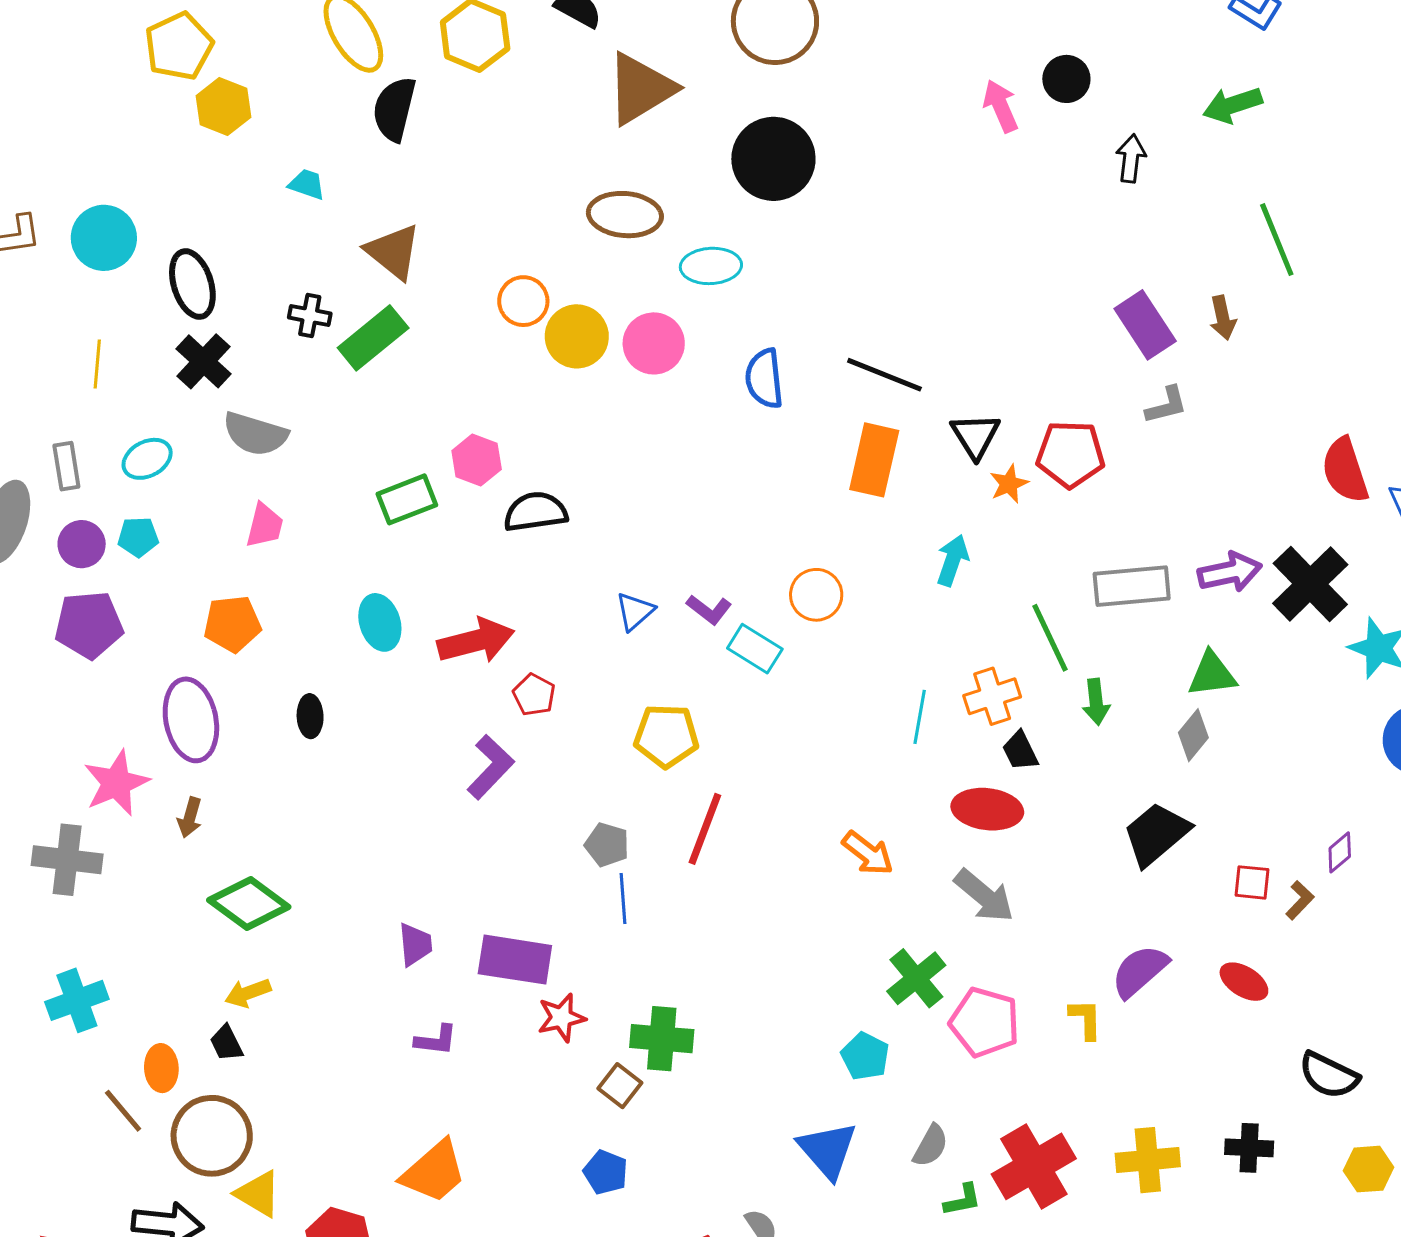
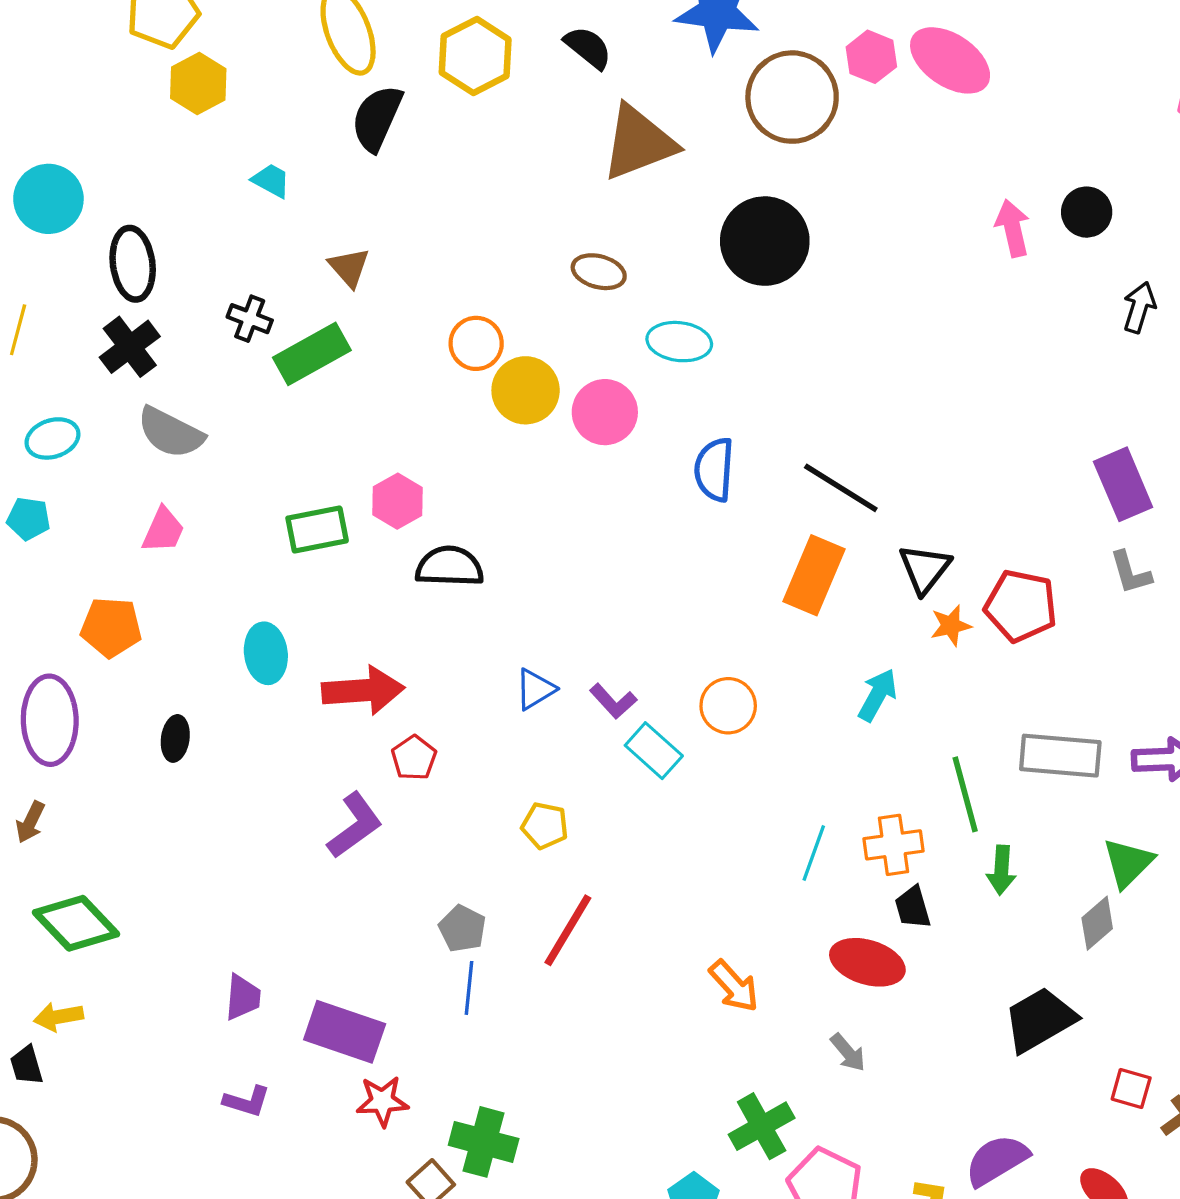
brown ellipse: (625, 215) -> (599, 272), size x0.7
brown triangle: (393, 252) -> (349, 267), size x0.7
gray L-shape: (1166, 405) -> (1130, 573), turned 78
green triangle: (1212, 674) -> (1128, 863), turned -48
yellow pentagon: (666, 736) -> (545, 826), size x0.7
gray arrow: (984, 896) -> (848, 1052), size x0.6

